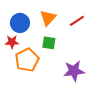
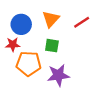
orange pentagon: (27, 60) -> (29, 64), turned 30
purple star: (74, 71) -> (58, 75), moved

